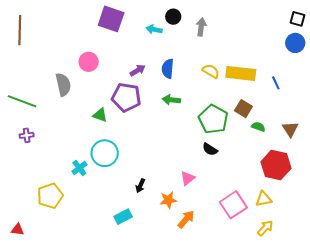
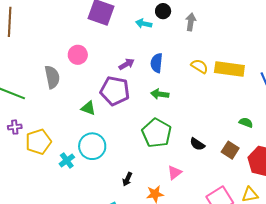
brown square: (243, 109) -> (230, 150), moved
green pentagon: (213, 119) -> (157, 133), moved
yellow pentagon: (50, 196) -> (38, 142), moved

